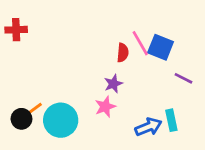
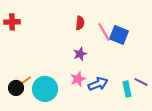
red semicircle: (123, 53) -> (80, 23), moved
purple line: (184, 78) -> (141, 82), moved
purple star: (113, 84) -> (80, 54), moved
blue arrow: (148, 127) -> (98, 84), moved

